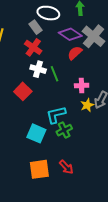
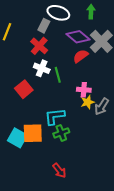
gray rectangle: (35, 27) -> (44, 26), turned 56
yellow star: (87, 105) -> (88, 102), moved
cyan square: (36, 133) -> (17, 138), moved
orange square: (39, 169) -> (33, 133), moved

